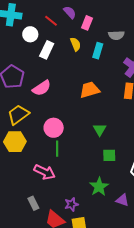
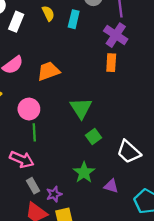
orange trapezoid: (90, 90) -> (48, 71), moved
green triangle: (100, 130) -> (81, 108), size x1.5
green square: (109, 155) -> (93, 137), turned -32
gray rectangle: (33, 203) -> (33, 186), moved

